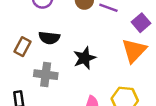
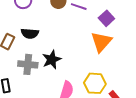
black star: (85, 58) -> (52, 59), moved

